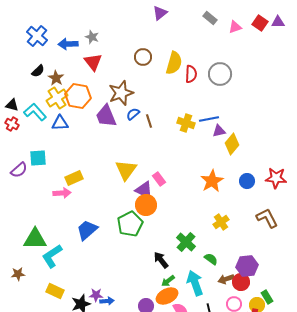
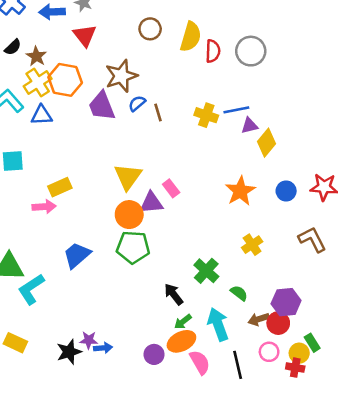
purple triangle: (144, 190) -> (151, 203), turned -30
orange circle: (146, 205) -> (129, 215), moved
green pentagon: (130, 224) -> (133, 247), turned 30
yellow rectangle: (55, 291) -> (15, 343), moved

